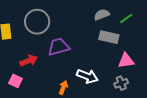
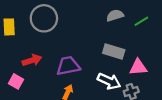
gray rectangle: (109, 37) -> (114, 52), moved
purple trapezoid: (59, 47) -> (68, 66), moved
white arrow: (87, 76) -> (109, 81), moved

